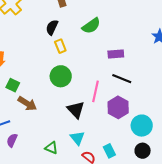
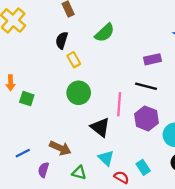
purple rectangle: (116, 54) -> (152, 59), moved
green square: (13, 85) -> (27, 99), moved
brown arrow: (27, 103) -> (60, 148), moved
purple semicircle: (12, 140) -> (43, 170), moved

